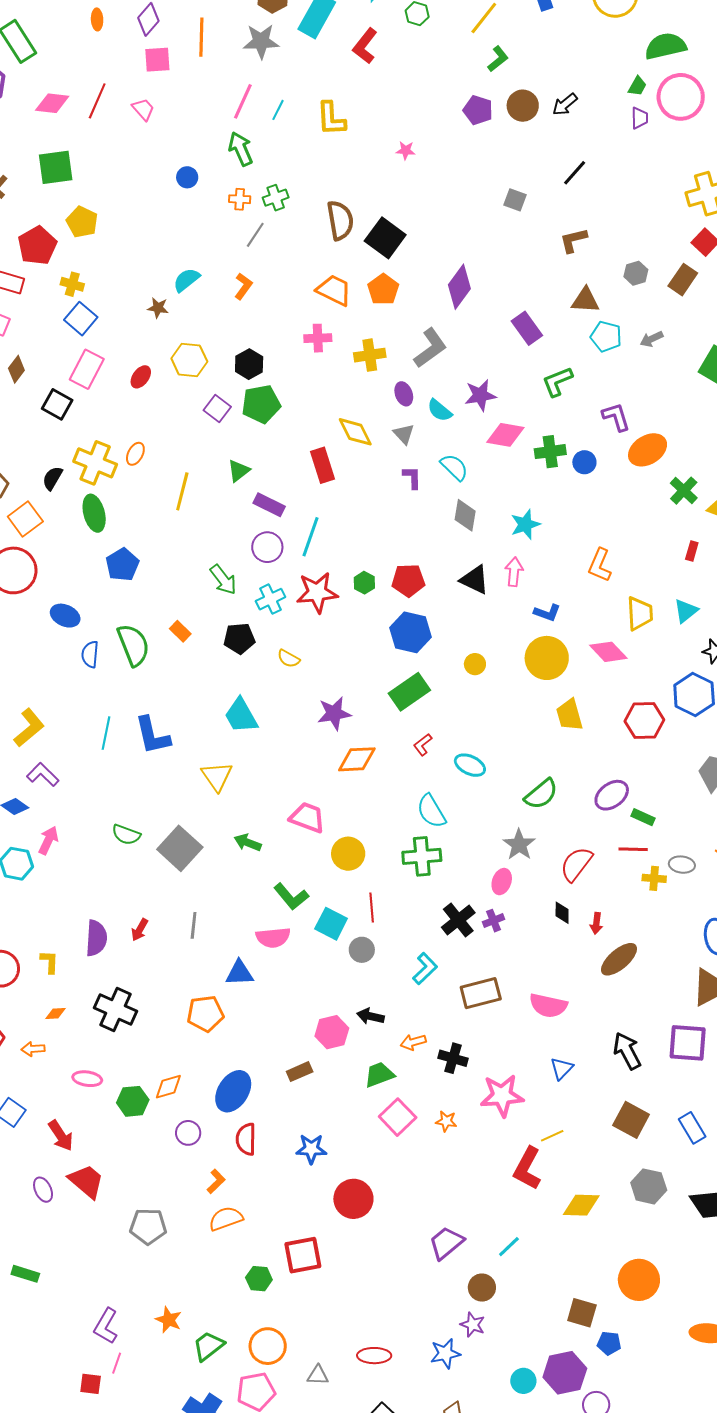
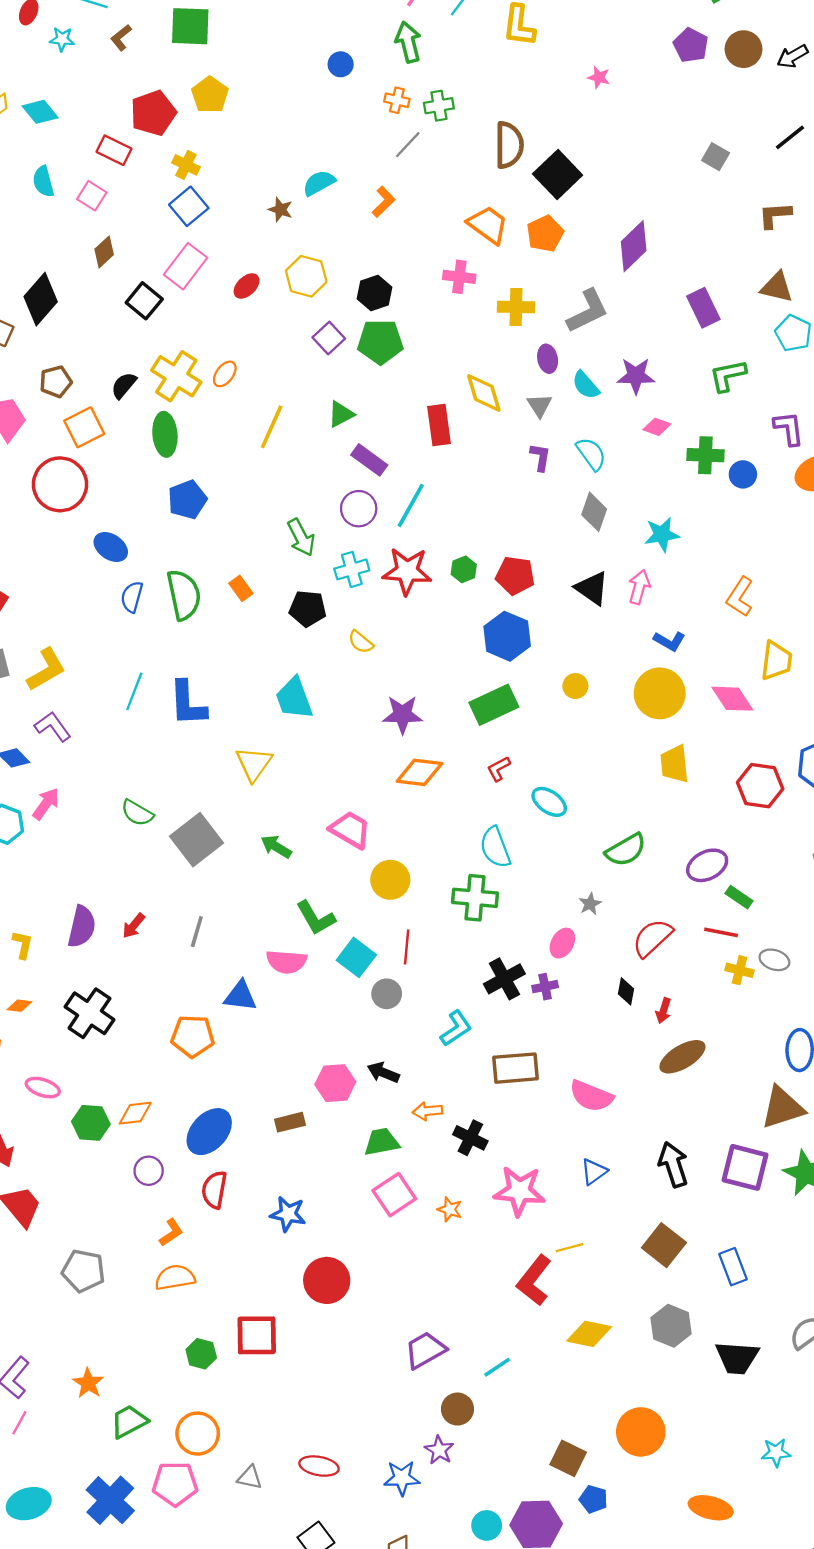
pink diamond: (505, 435) -> (657, 427), size x0.6
gray star: (519, 845) -> (590, 904), size x0.6

